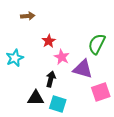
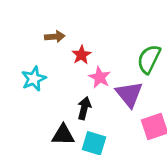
brown arrow: (28, 16) -> (55, 37), moved
purple triangle: (83, 69) -> (129, 94), turned 35

